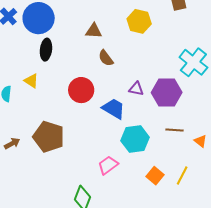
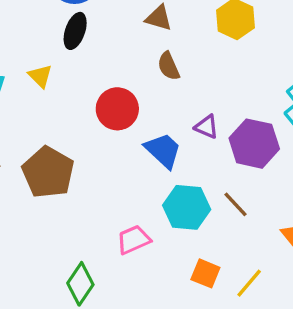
brown line: (175, 130) -> (235, 204), moved, turned 30
orange square: (155, 176) -> (205, 273), turned -30

